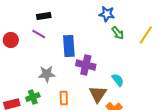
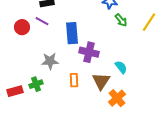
red circle: (11, 40) -> (22, 27), moved
orange rectangle: (64, 98) -> (74, 80), moved

